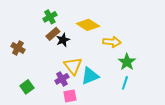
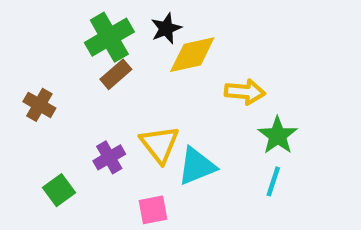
green cross: (50, 17) -> (109, 37), size x1.5
yellow diamond: (88, 25) -> (192, 55), turned -45
black star: (63, 40) -> (166, 28), moved
purple cross: (62, 79) -> (109, 157), moved

